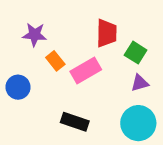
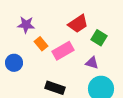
red trapezoid: (107, 33) -> (78, 24), turned 55
purple triangle: (140, 83) -> (92, 63), moved, turned 32

